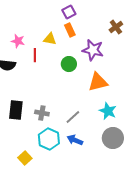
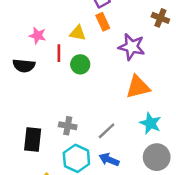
brown cross: (116, 27) -> (160, 18), turned -32
green circle: (69, 64) -> (80, 64), moved
black rectangle: (16, 110) -> (33, 140), moved

